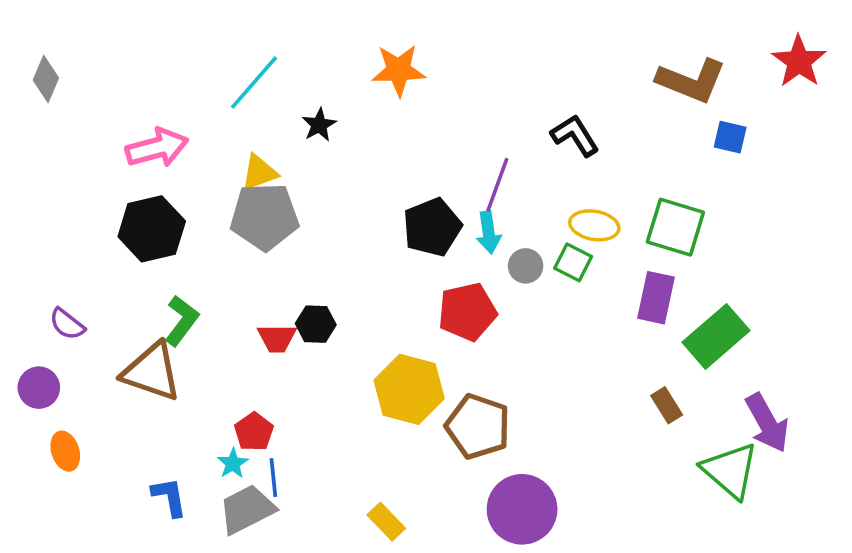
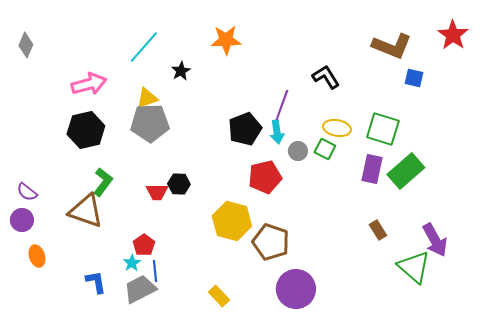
purple semicircle: (67, 324) -> (27, 192), moved
green rectangle: (716, 336) -> (406, 171), moved

